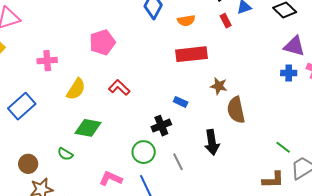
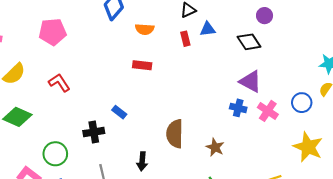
red rectangle: (192, 54) -> (142, 65), size x0.6
brown star: (219, 86) -> (215, 147), moved
black arrow: (212, 142) -> (142, 161), size x0.7
green circle: (144, 152) -> (55, 154), moved

